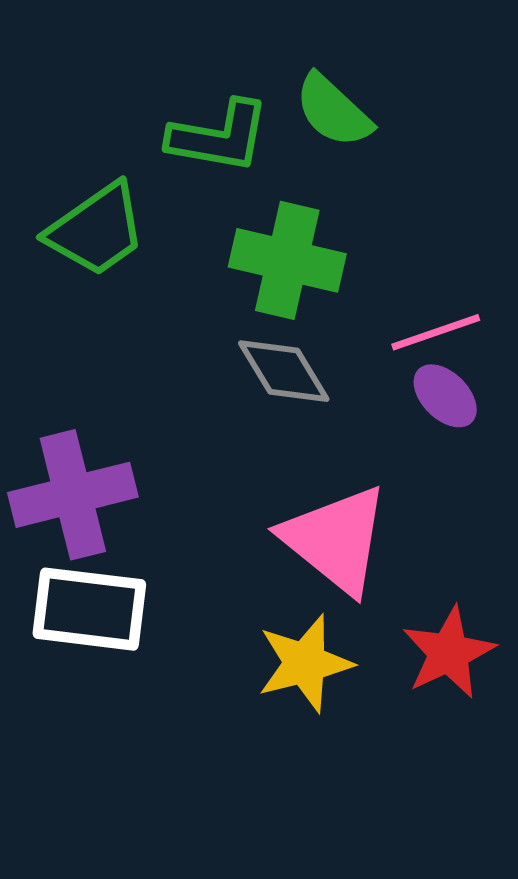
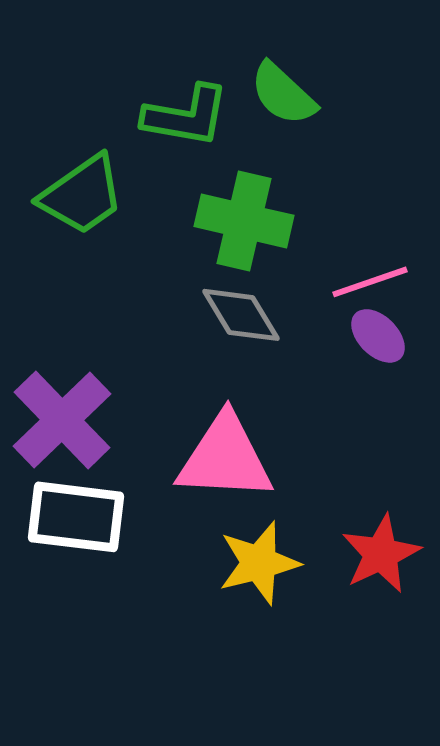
purple cross: (73, 495) -> (62, 420), turned -30
pink triangle: (336, 540) -> (225, 458), moved, turned -36

